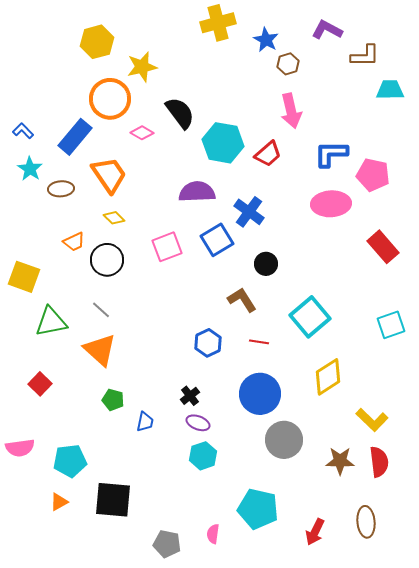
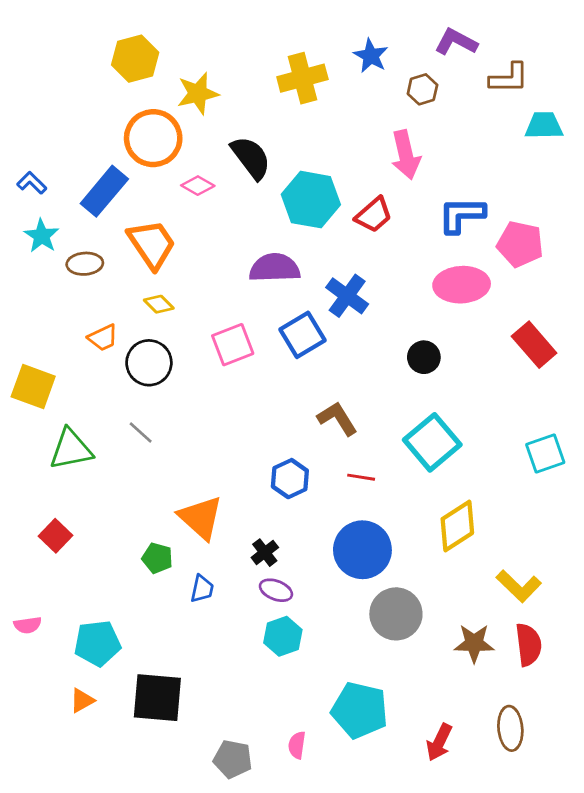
yellow cross: (218, 23) -> (302, 78), moved
brown hexagon: (288, 64) -> (422, 89), moved
black circle: (266, 264) -> (424, 357), moved
orange triangle: (100, 350) -> (201, 518), moved
pink semicircle: (20, 448) -> (28, 625), size x0.7

